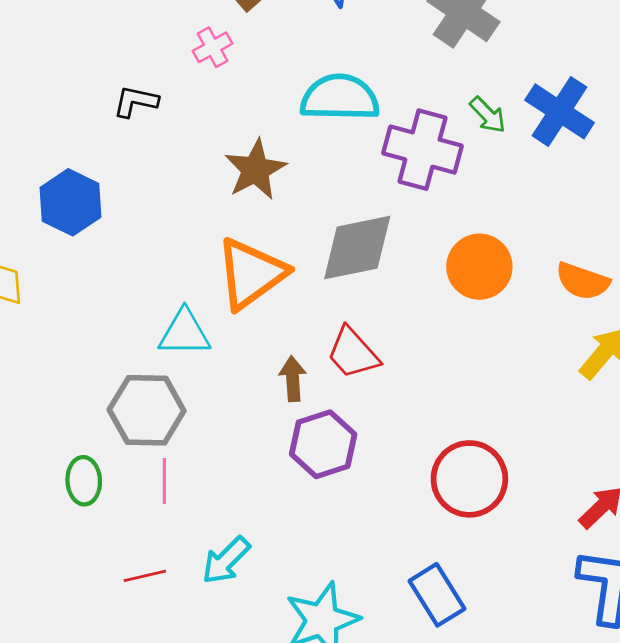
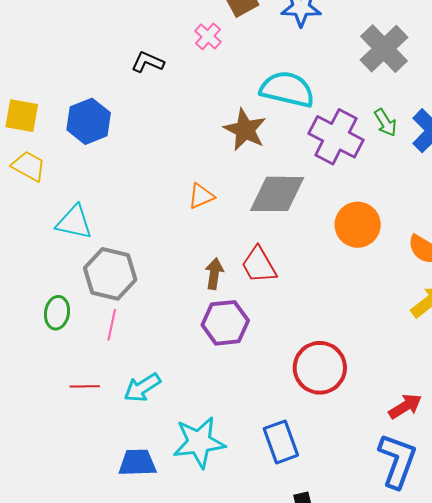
pink cross: (213, 47) -> (208, 36), turned -32
brown star: (255, 170) -> (245, 130), moved, turned -30
orange triangle: (251, 274) -> (201, 196), size x0.5
cyan triangle: (184, 333) -> (74, 222), moved

